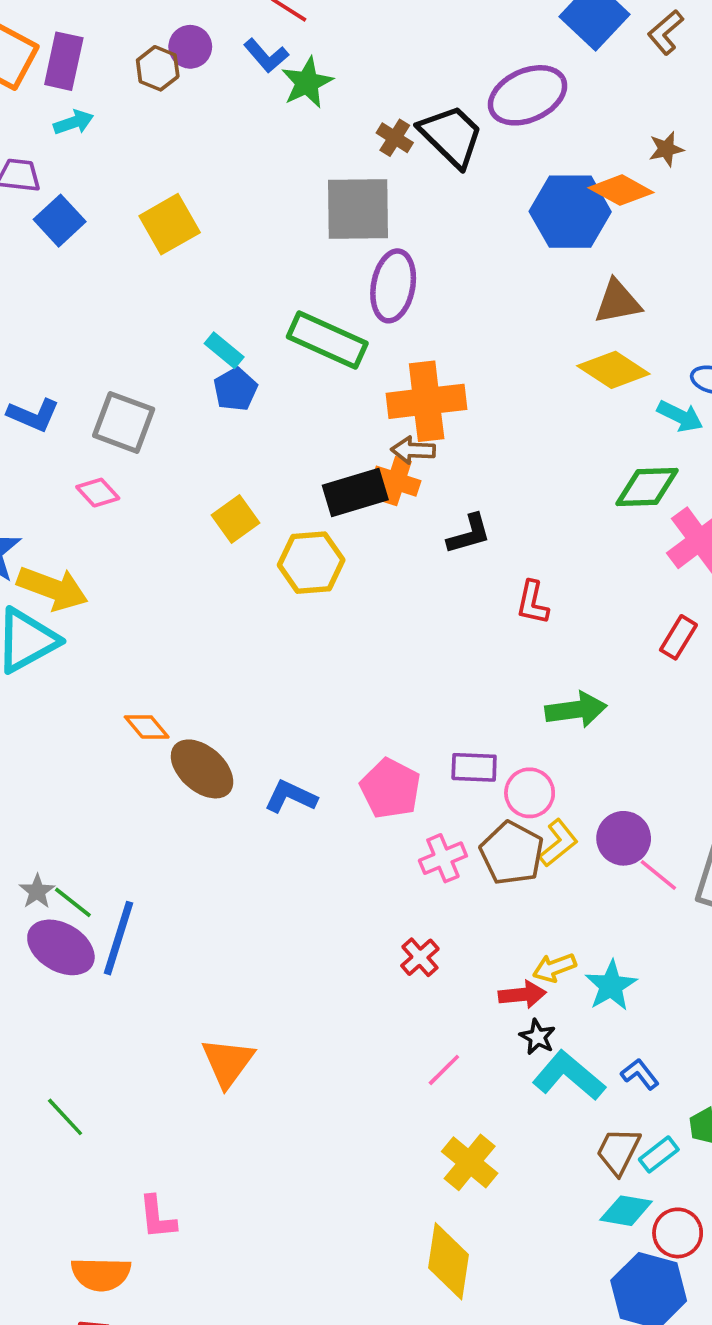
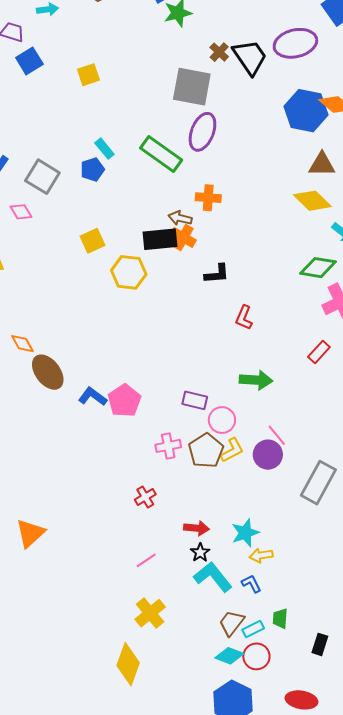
yellow square: (170, 224) -> (88, 75), size x0.7
blue pentagon: (235, 389) -> (92, 169), moved
orange cross: (427, 401) -> (208, 198), size x0.6
brown arrow: (413, 450) -> (180, 218), moved
pink pentagon: (390, 789) -> (124, 401), moved
pink line: (658, 875) -> (277, 435), moved
yellow arrow: (554, 968) -> (261, 555), moved
red circle: (678, 1233) -> (256, 656), moved

